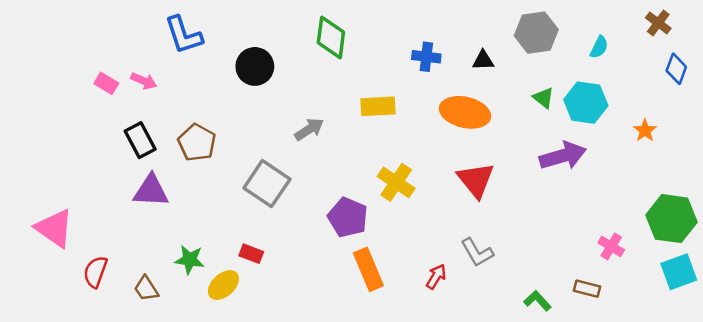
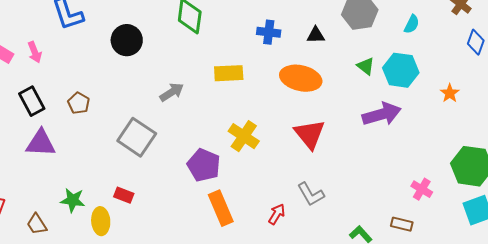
pink arrow: (144, 81) -> (35, 52), turned 45
brown pentagon: (197, 143) -> (79, 103), size x0.7
yellow ellipse: (223, 285) -> (101, 221), turned -52

